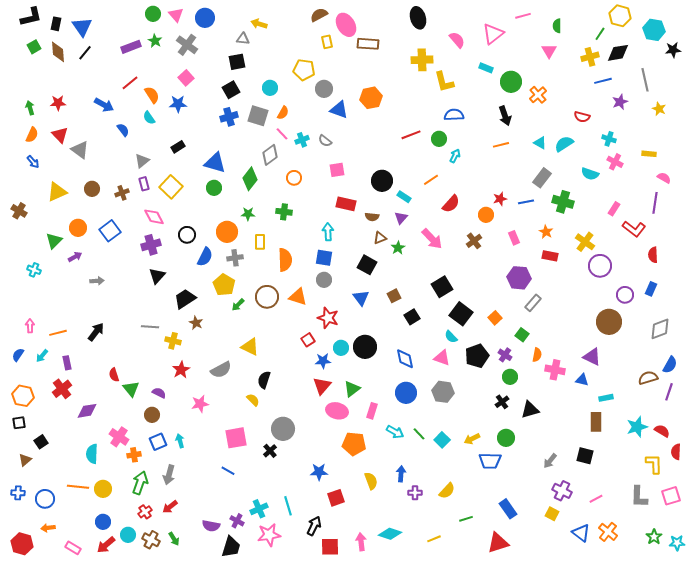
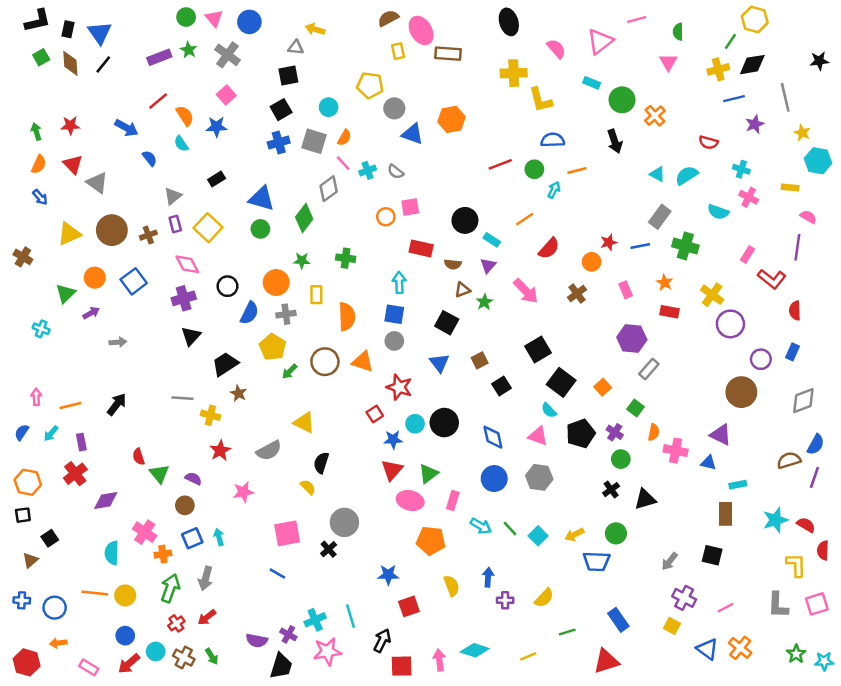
cyan hexagon: (654, 30) -> (818, 161), moved
orange line: (501, 145) -> (577, 170), moved
orange circle: (294, 178) -> (386, 217), moved
brown circle: (92, 189) -> (112, 230), size x1.6

